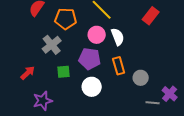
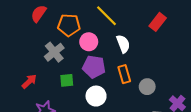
pink circle: (97, 35) -> (89, 42), moved

